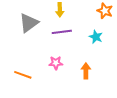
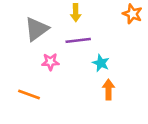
cyan star: (96, 37) -> (101, 63), moved
pink star: (56, 63) -> (50, 62), moved

